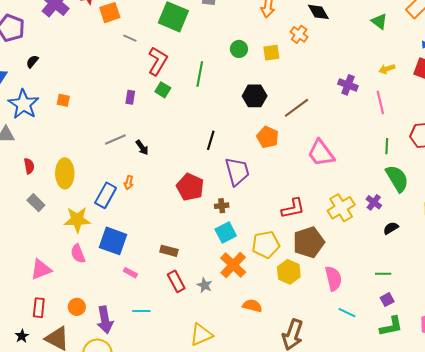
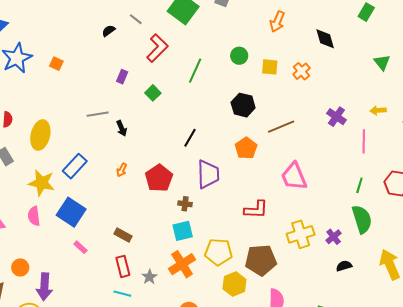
orange cross: (299, 34) -> (301, 71), moved
black semicircle: (32, 61) -> (109, 31), moved
green square: (163, 90) -> (153, 93), moved
orange arrow: (129, 183) -> (122, 170), moved
red L-shape: (293, 208) -> (256, 210), moved
cyan line: (141, 311) -> (122, 294), moved

